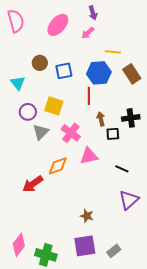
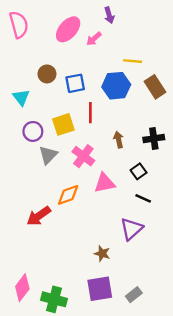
pink arrow: (88, 33) -> (94, 39), moved
red line: (89, 96) -> (90, 113), moved
yellow square: (54, 106) -> (63, 124), turned -36
black square: (113, 134) -> (139, 171), moved, turned -32
purple triangle: (129, 200) -> (131, 229), moved

